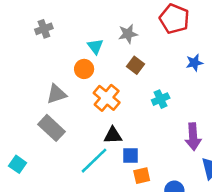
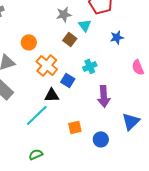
cyan triangle: (95, 46) -> (85, 25), moved
purple arrow: (193, 137) -> (104, 96), moved
blue square: (130, 156) -> (68, 80), moved, turned 32

